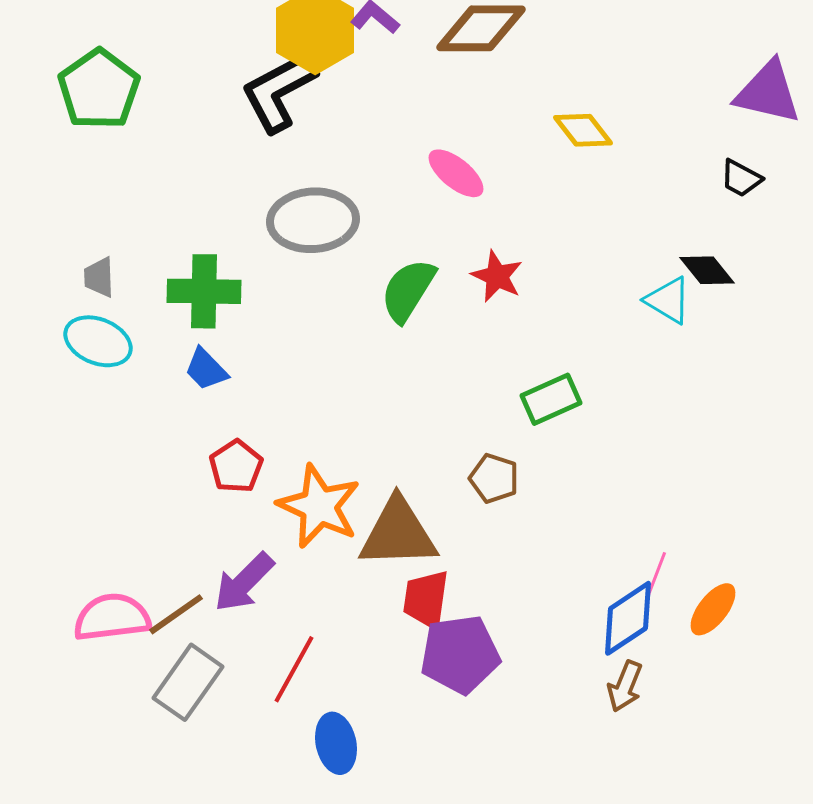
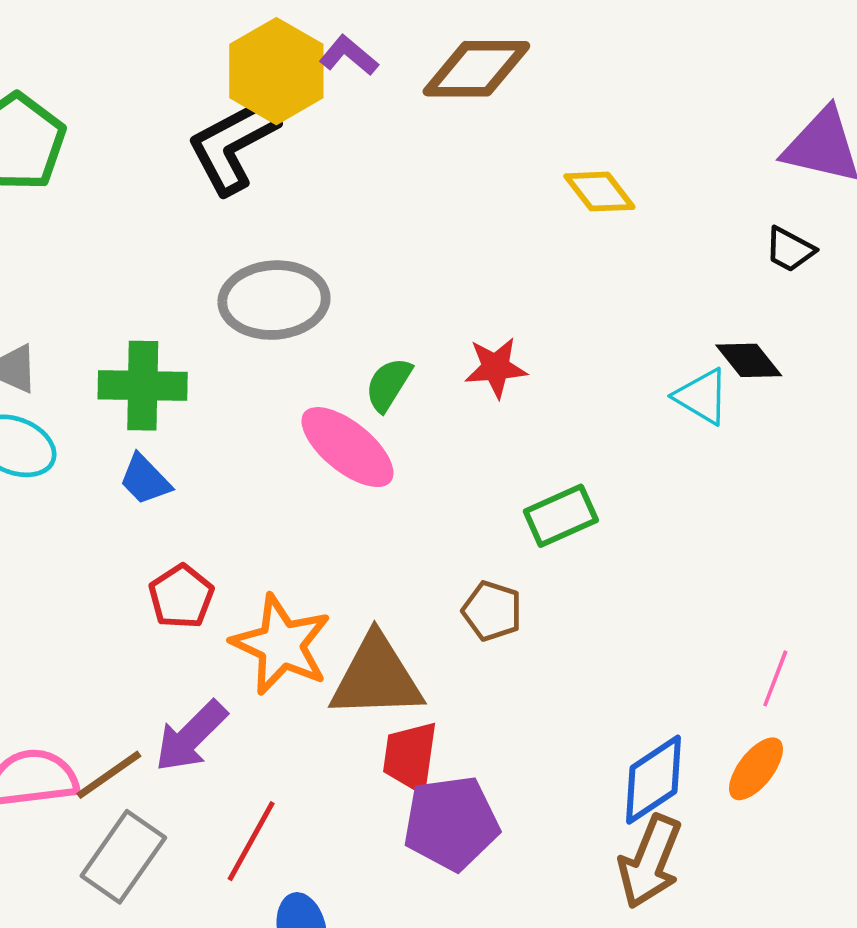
pink ellipse: (456, 173) -> (347, 447), moved, size x1.4
red star: (497, 276) -> (496, 368), turned -30
green semicircle: (408, 290) -> (388, 384), size x0.7
pink line: (656, 575) -> (775, 678), moved
brown arrow: (625, 686) -> (650, 862), size x1.5

